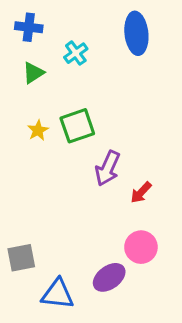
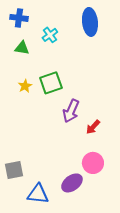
green triangle: (33, 73) -> (22, 48), turned 42

